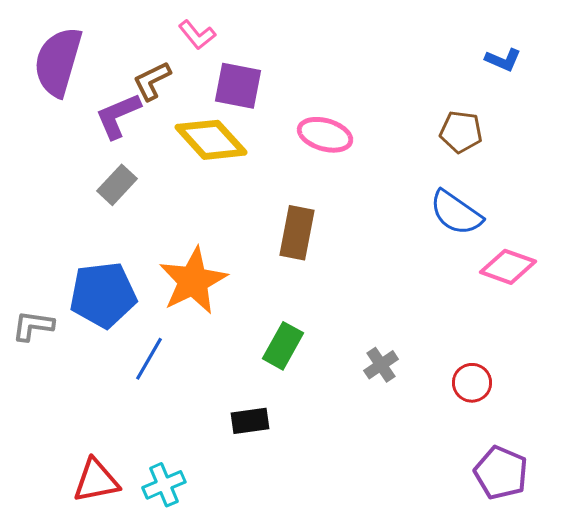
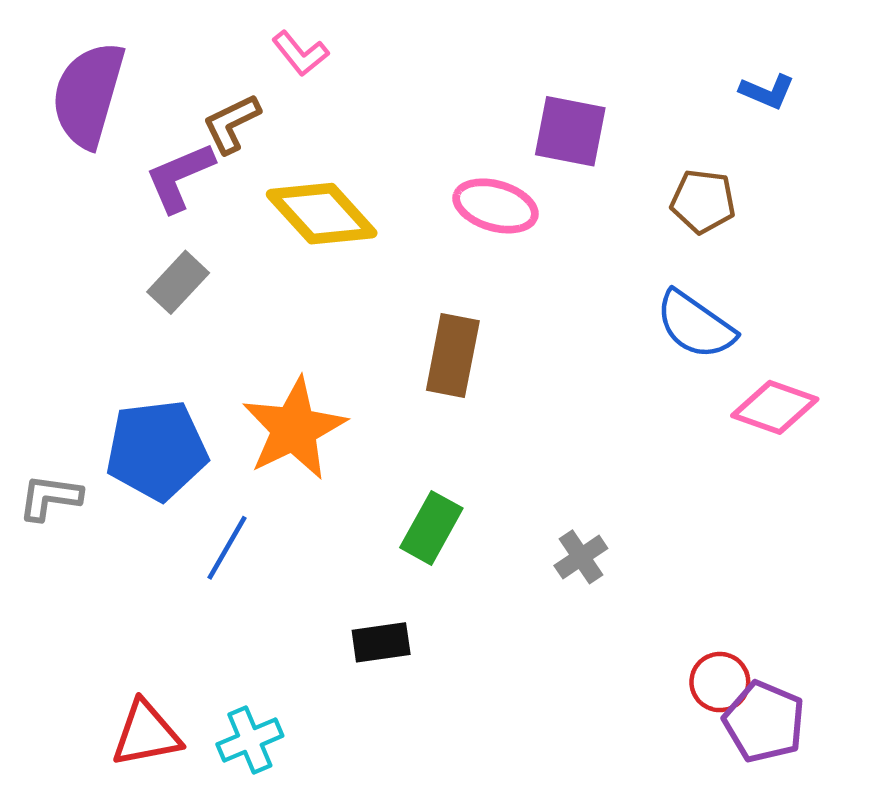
purple square: (238, 86) -> (570, 131), moved
red circle: (472, 383) -> (720, 682), moved

